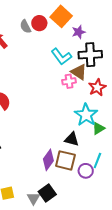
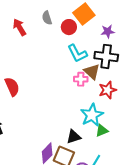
red circle: (39, 23) -> (69, 27), moved
purple star: (79, 32) -> (108, 31), moved
black triangle: (72, 139) -> (74, 137), turned -42

